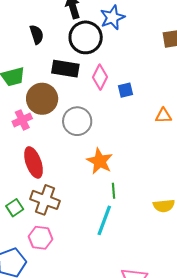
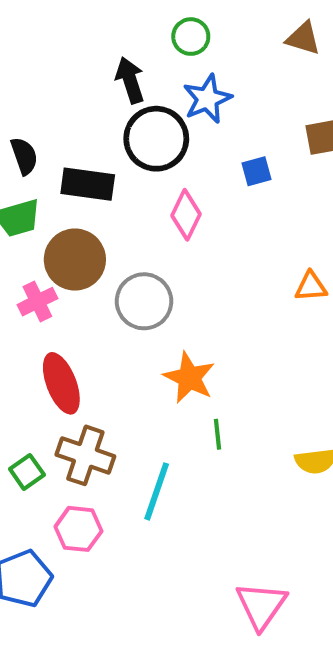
black semicircle: (37, 34) -> (24, 156), moved
black rectangle: (65, 69) -> (88, 184), moved
blue square: (125, 90) -> (257, 171), moved
cyan line: (104, 220) -> (157, 491), moved

